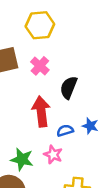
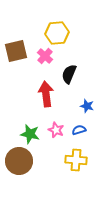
yellow hexagon: (40, 25) -> (57, 33), moved
blue semicircle: (65, 131) -> (79, 130), moved

